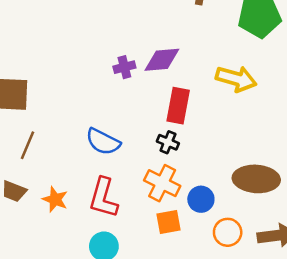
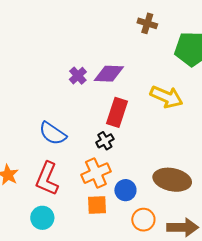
purple cross: (124, 67) -> (78, 76), turned -36
black cross: (168, 142) -> (105, 141), turned 30
orange cross: (162, 183) -> (96, 173), turned 32

